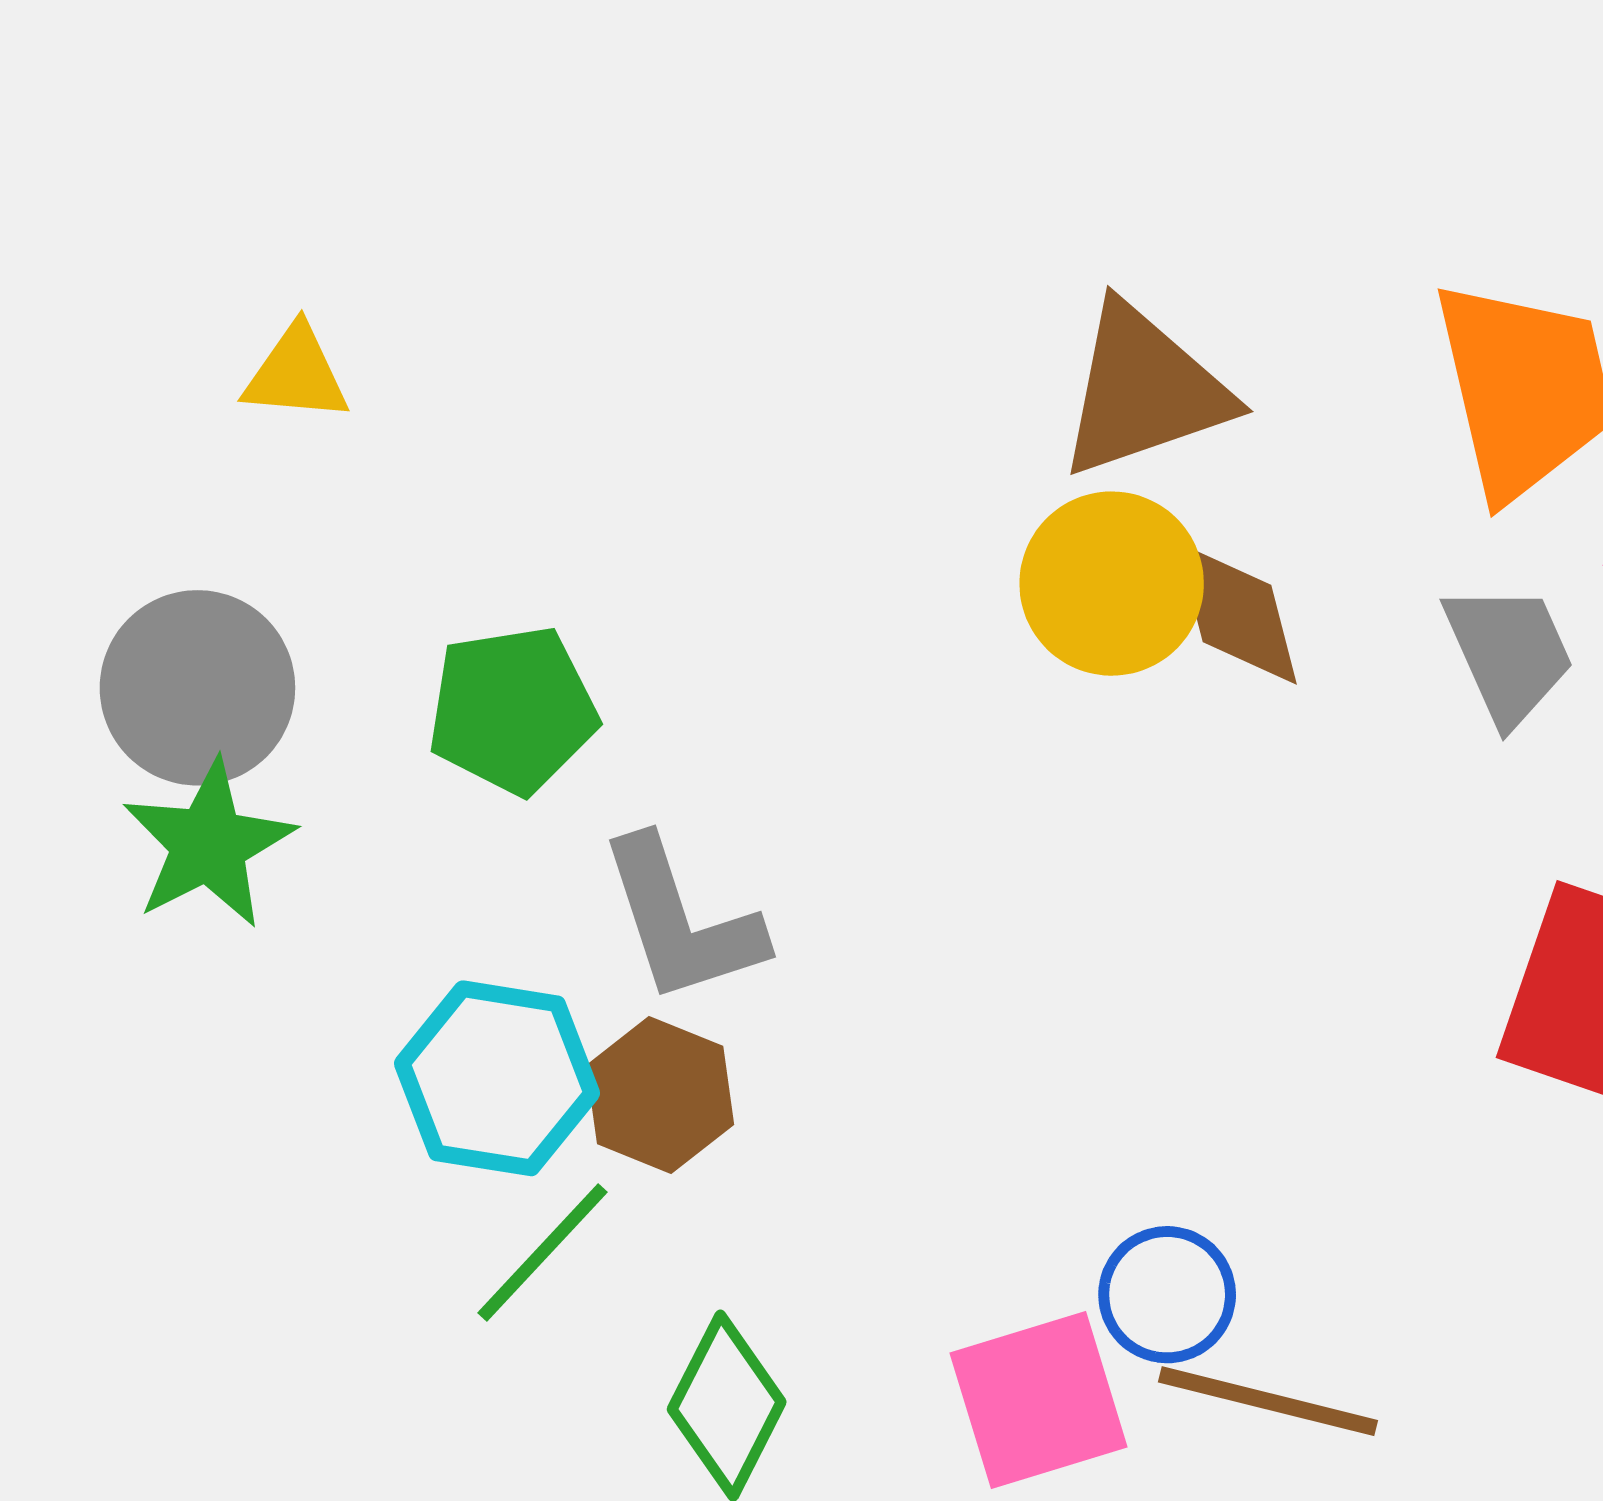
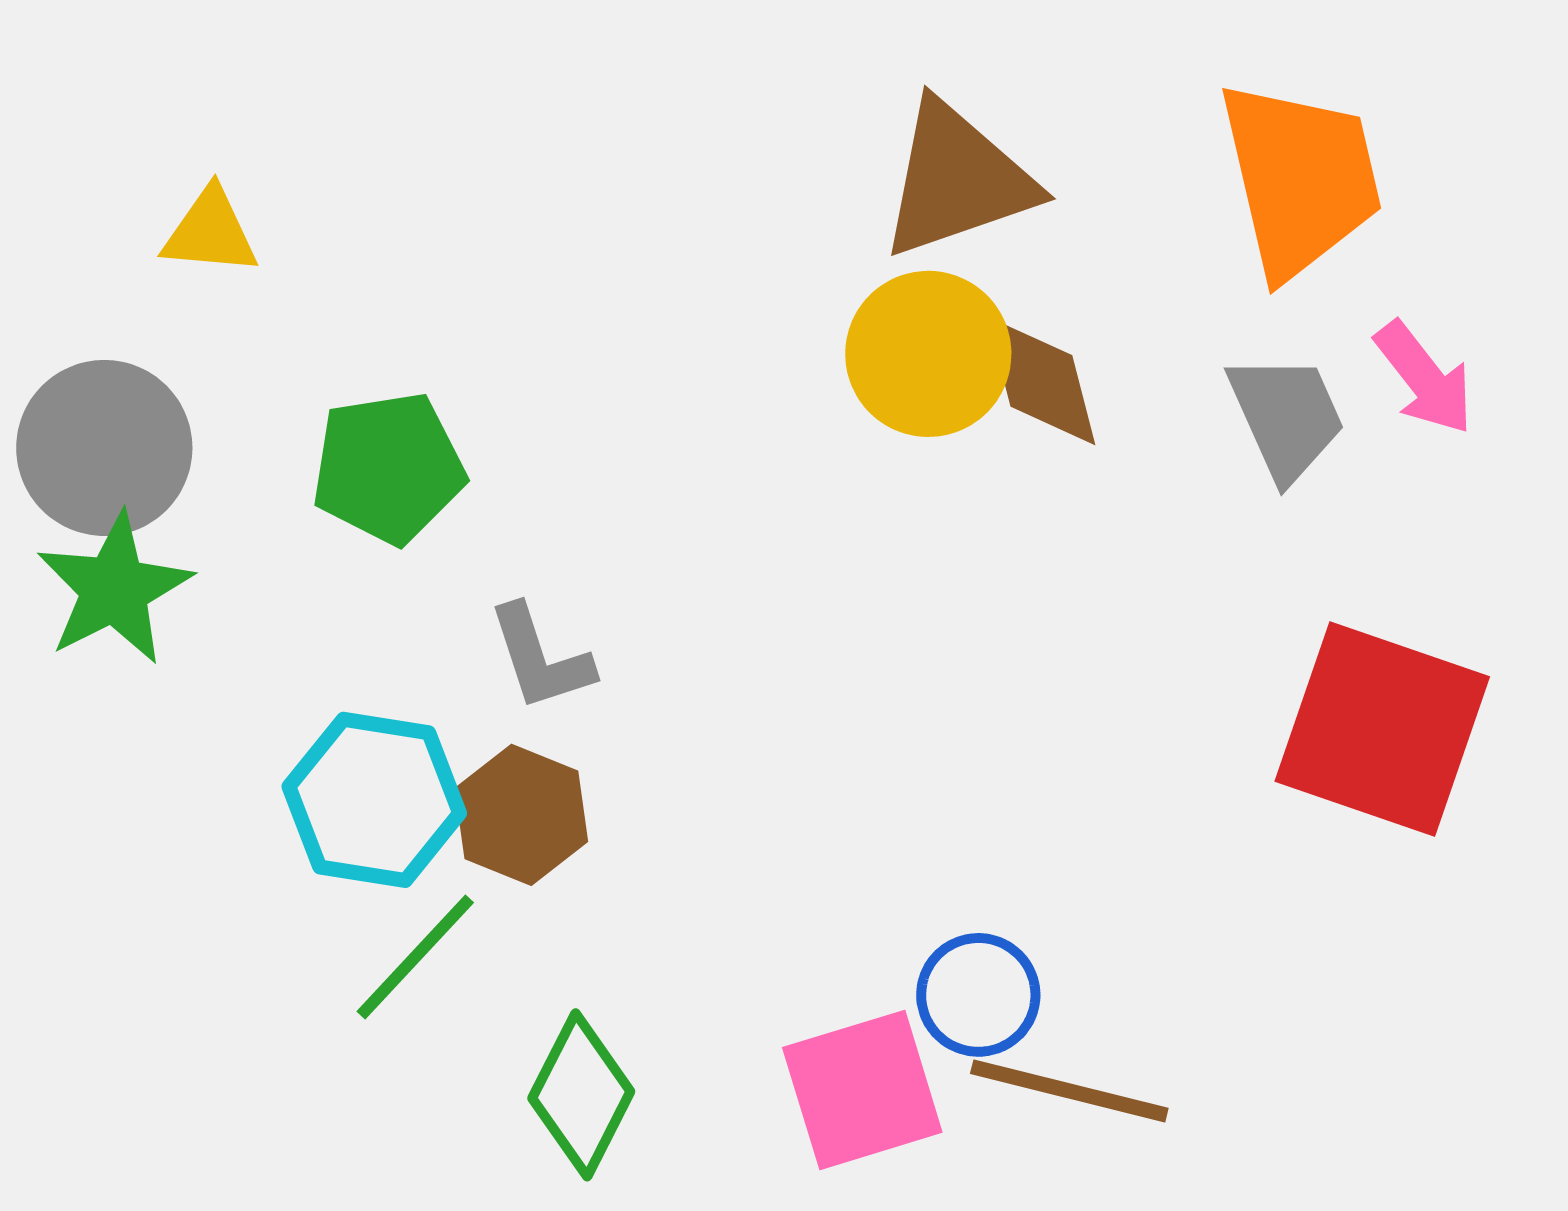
yellow triangle: (296, 374) -> (210, 232), moved
gray L-shape: (681, 921) -> (540, 658), size x0.7

